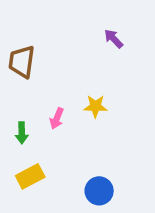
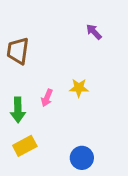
green arrow: (22, 133) -> (18, 110), size x1.4

